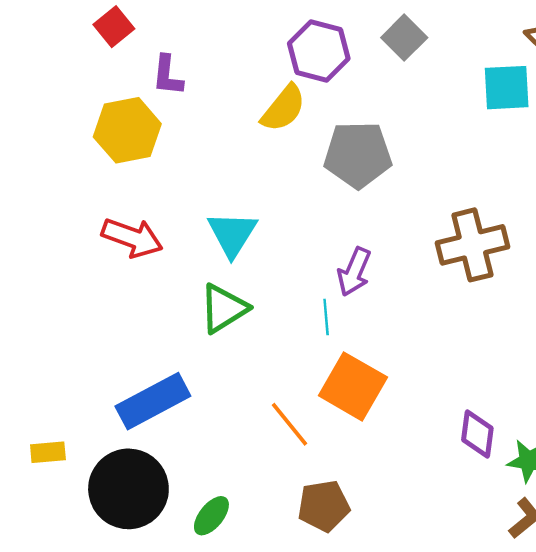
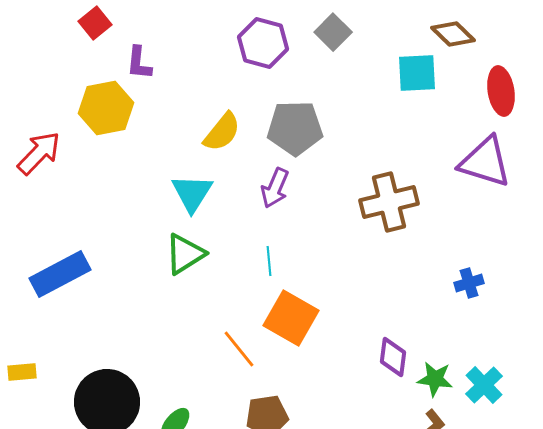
yellow semicircle: (283, 108) -> (222, 132), moved
red arrow: (132, 238) -> (39, 153), moved, turned -66
purple arrow: (354, 272) -> (275, 188), moved
blue rectangle: (153, 401) -> (60, 274), moved
yellow rectangle: (48, 452) -> (22, 372), moved

